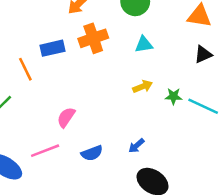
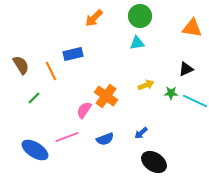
orange cross: (93, 38) -> (106, 96), moved, turned -35
cyan triangle: (144, 44) -> (137, 43), moved
black triangle: (203, 54) -> (186, 69), moved

